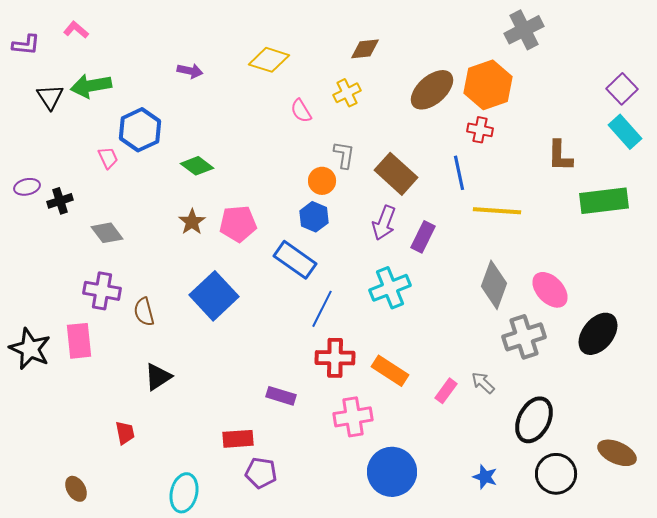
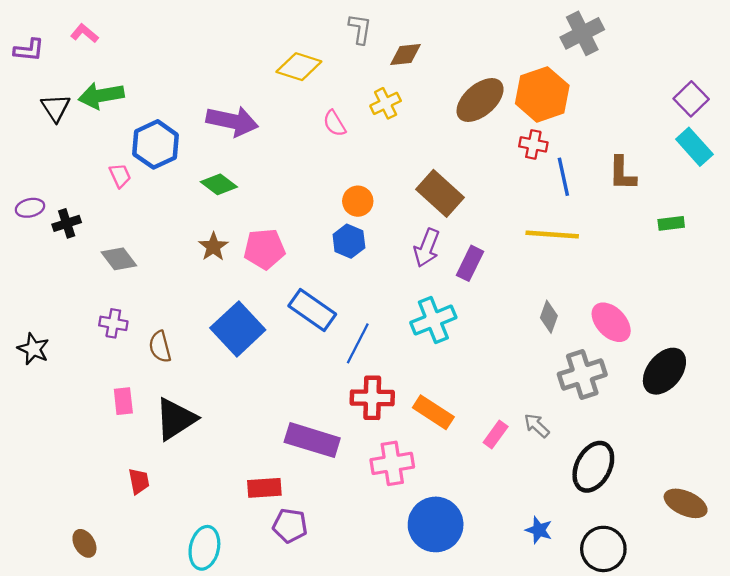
purple arrow: (190, 71) -> (232, 121), moved, size x1.8
gray L-shape: (344, 155) -> (360, 29), moved
blue line: (459, 173) -> (563, 177), moved
green rectangle: (604, 201) -> (671, 223), size x0.5
blue rectangle: (295, 260) -> (312, 310), moved
gray diamond: (494, 285) -> (549, 317), size x0.6
purple cross: (102, 291) -> (113, 323), size x0.7
pink rectangle: (79, 341) -> (123, 401), moved, size x0.7
black star: (30, 349) -> (33, 349), moved, size x0.7
black triangle: (158, 377) -> (176, 419), size x1.4
purple rectangle: (281, 396) -> (312, 440), size x1.6
black circle: (556, 474) -> (603, 549), moved

